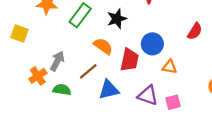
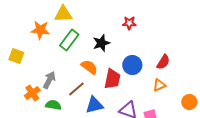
red semicircle: (195, 31) -> (163, 62), moved
orange triangle: (170, 67) -> (159, 85), moved, turned -32

